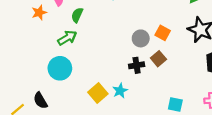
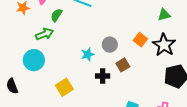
orange square: (163, 33) -> (140, 40), moved
black cross: (137, 65) -> (103, 76), moved
cyan star: (120, 91) -> (88, 54), moved

